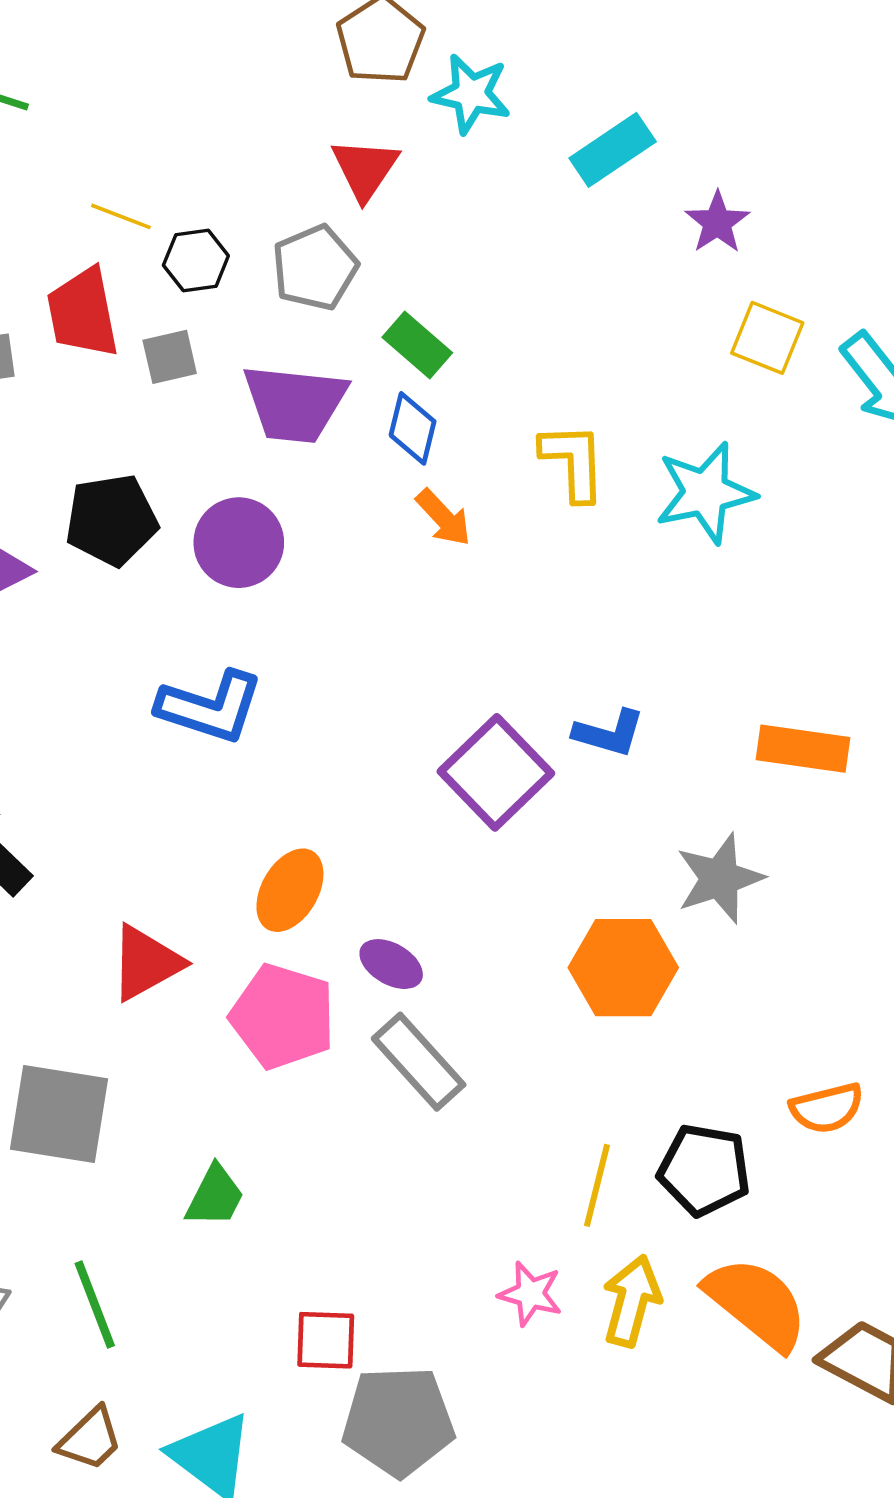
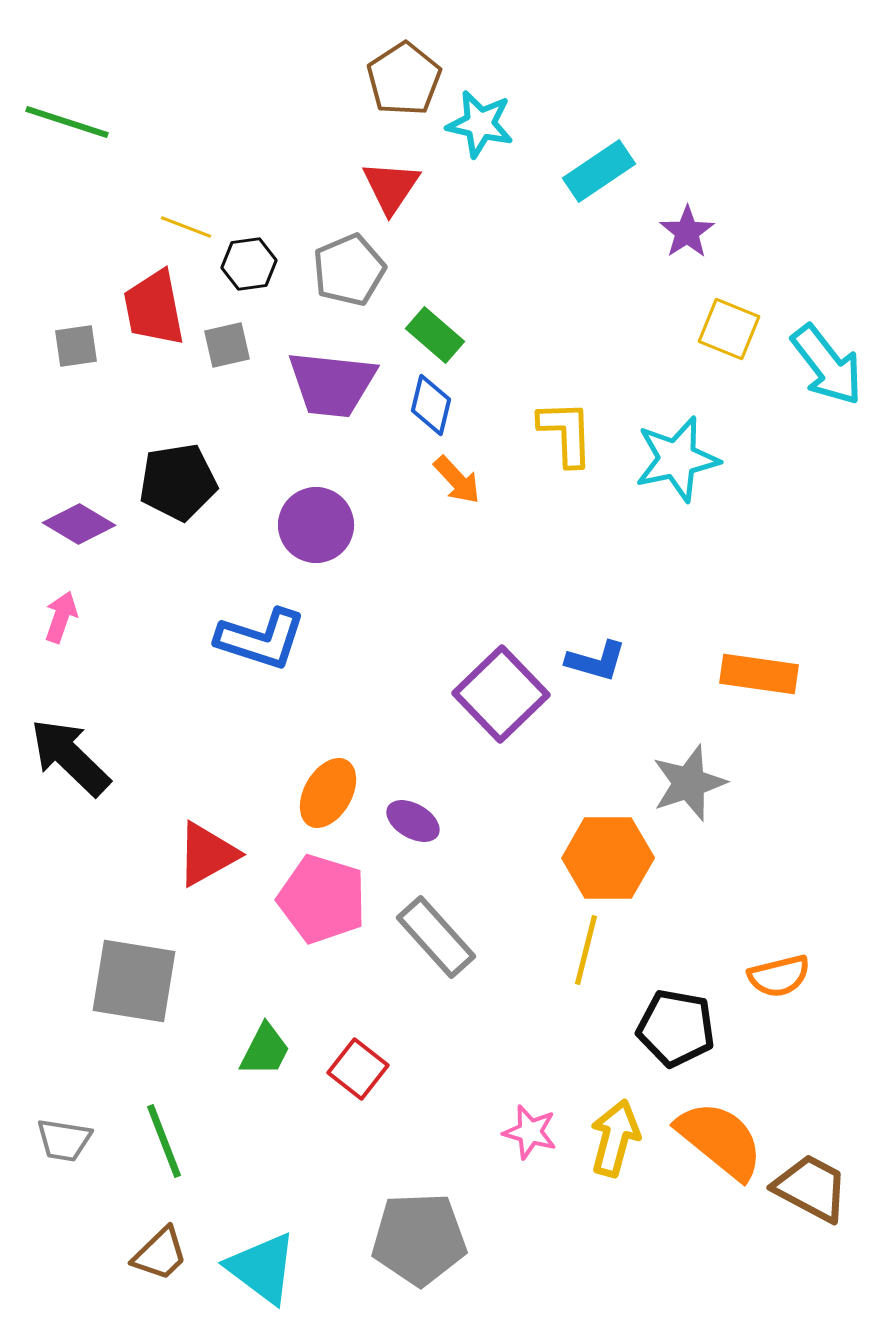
purple circle: (239, 543) -> (316, 525), moved
purple ellipse: (391, 964) -> (413, 821), moved
yellow line: (597, 1185) -> (586, 950), moved
red square: (326, 1340) -> (358, 1069), moved, turned 36

